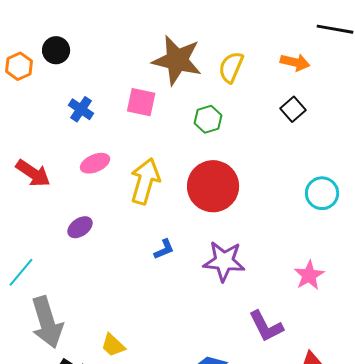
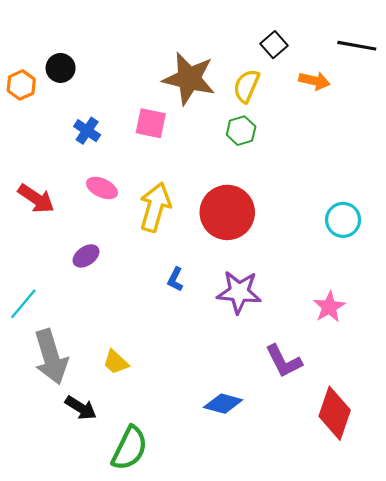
black square: (293, 109) -> (274, 45), moved
green hexagon: (208, 119) -> (241, 131), moved
pink ellipse: (95, 163) -> (102, 188), turned 48
blue L-shape: (164, 249) -> (175, 279), turned 140
yellow trapezoid: (113, 345) -> (116, 362), moved

